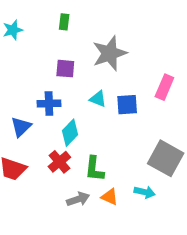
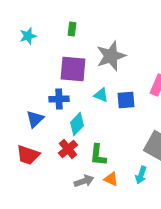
purple square: (65, 69) -> (73, 69), size x1.6
cyan arrow: (145, 192) -> (141, 175), turned 96

